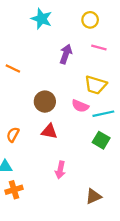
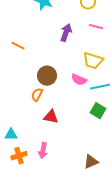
red triangle: (49, 131) -> (51, 117), moved
orange semicircle: (13, 135) -> (37, 95), moved
pink arrow: (60, 170) -> (43, 151), moved

